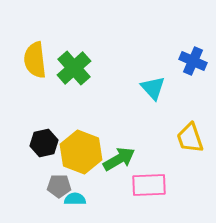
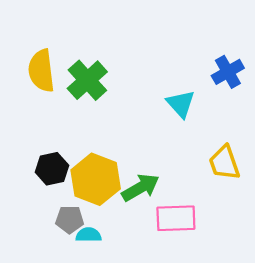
blue cross: (193, 61) -> (228, 72), turned 36

